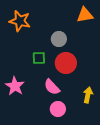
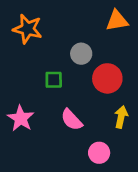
red circle: (66, 63) -> (107, 78), moved
yellow arrow: (88, 95) -> (121, 117), moved
pink circle: (58, 109) -> (99, 153), moved

